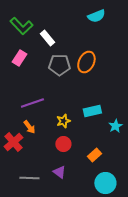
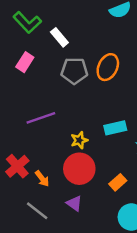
orange arrow: (29, 127) -> (42, 179), moved
red circle: (63, 144) -> (79, 169), size x1.6
gray line: (29, 178) -> (37, 211), turned 36

